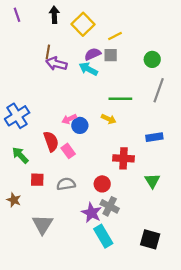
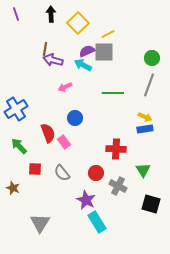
gray square: (111, 55) -> (104, 52), size x1.5
green circle: (152, 59) -> (152, 58), moved
pink arrow: (69, 119) -> (65, 87), moved
yellow arrow: (109, 119) -> (145, 117), moved
gray semicircle: (66, 184) -> (62, 173), turned -120
gray cross: (110, 206) -> (118, 186), moved
gray triangle: (43, 224) -> (40, 223), moved
black square: (150, 239) -> (151, 204), moved

